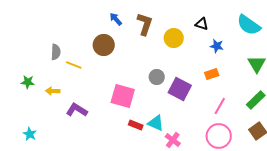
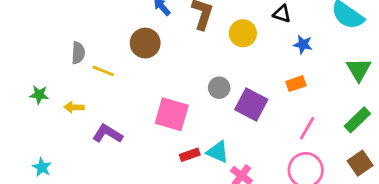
red rectangle: (136, 125) -> (190, 155), turned -40

